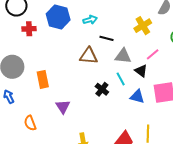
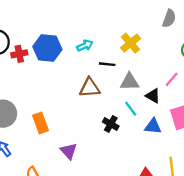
yellow cross: (143, 26) -> (131, 43), moved
red cross: (29, 29) -> (19, 54), moved
pink line: (153, 54) -> (172, 79), moved

